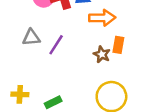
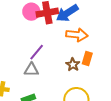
gray triangle: (31, 38) -> (31, 70), moved

